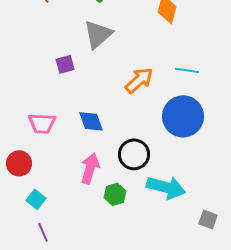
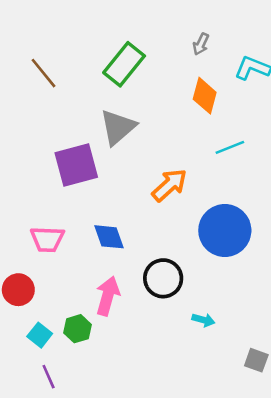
purple square: (65, 64) -> (76, 165), size x1.8
cyan line: (187, 70) -> (230, 147), moved, turned -30
cyan arrow: (166, 187) -> (203, 320), size x0.5
green hexagon: (115, 194) -> (77, 329), moved

